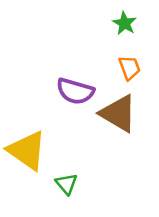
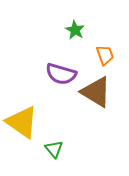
green star: (125, 23) -> (75, 30), moved

